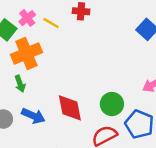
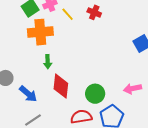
green arrow: (20, 84) -> (48, 62), moved
blue arrow: (33, 116) -> (28, 94), moved

